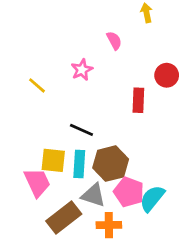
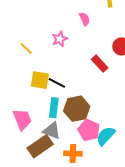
red rectangle: (138, 100) -> (100, 64), turned -48
yellow square: (53, 160) -> (40, 80), moved
gray triangle: (93, 195) -> (52, 131), moved

